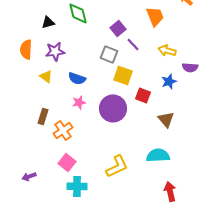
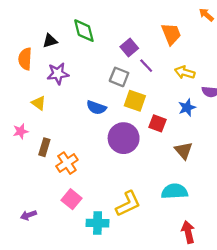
orange semicircle: (26, 49) -> (25, 59), moved
yellow triangle: (46, 76) -> (39, 103), moved
blue semicircle: (77, 78) -> (96, 108), moved
pink star: (79, 102) -> (21, 131), moved
cyan cross: (77, 186) -> (98, 223), moved

